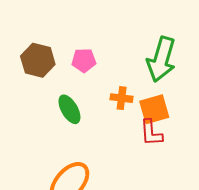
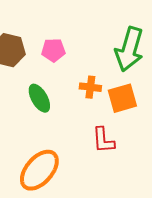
red L-shape: (151, 133) -> (103, 140), moved

